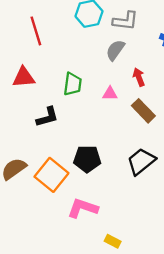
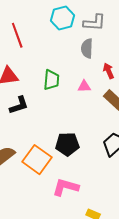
gray semicircle: (115, 50) -> (87, 48), turned -30
black L-shape: (47, 117) -> (19, 105), moved

